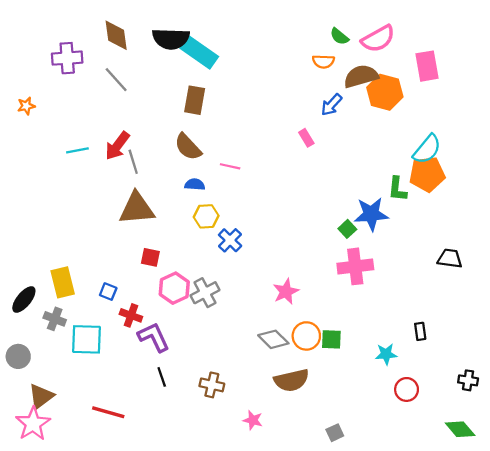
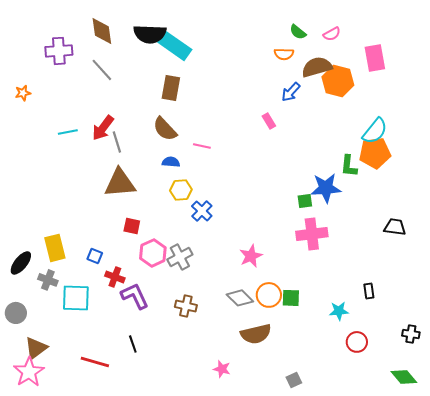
pink semicircle: (378, 39) -> (332, 34), size x0.6
green square: (347, 229) -> (305, 201), turned 35
black line: (162, 377) -> (133, 344), moved
brown cross: (212, 385) -> (186, 306), moved

